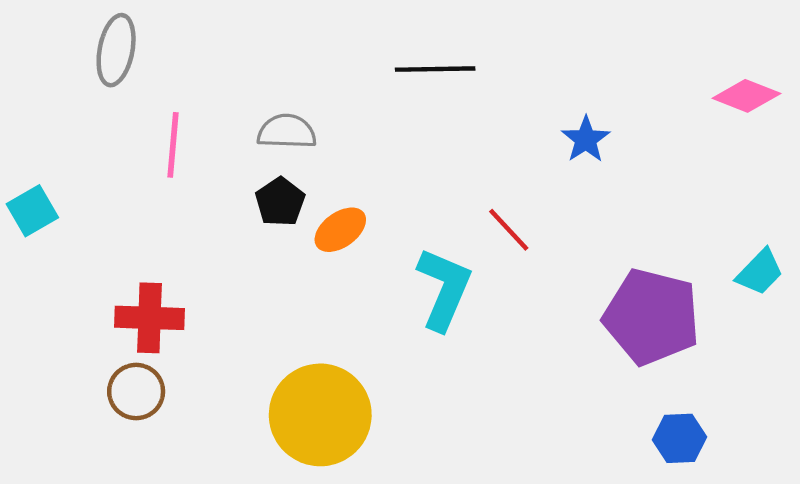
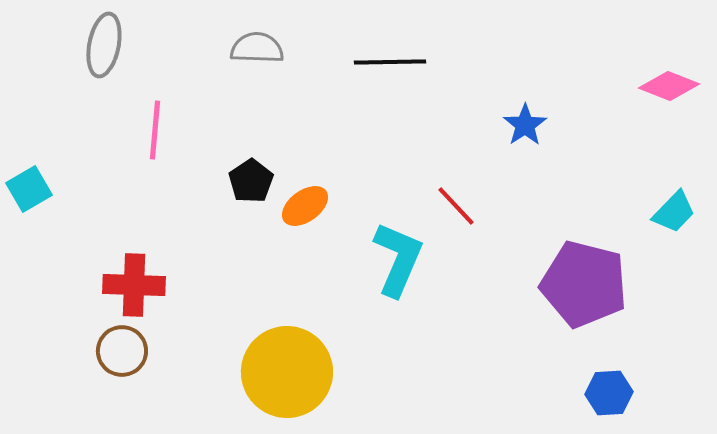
gray semicircle: (287, 132) -> (257, 48), moved
cyan trapezoid: (760, 272) -> (674, 212), moved

